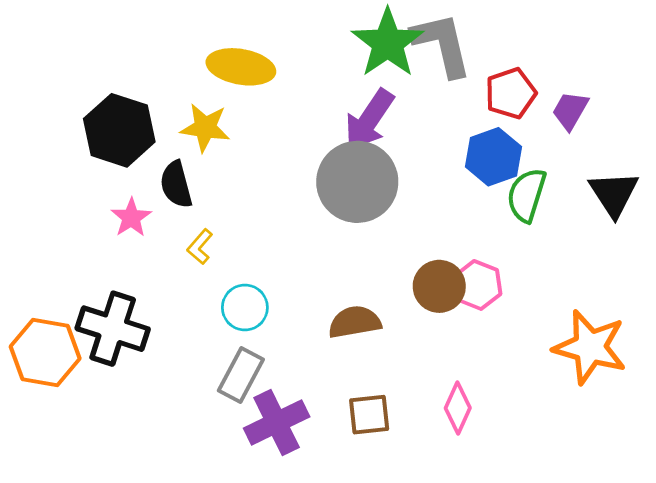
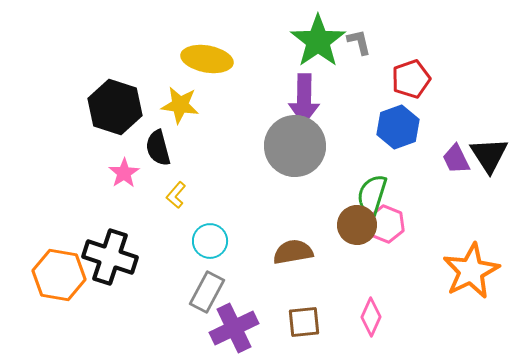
gray L-shape: (442, 44) -> (359, 42), size x0.5
purple trapezoid: (570, 110) -> (456, 159), moved, turned -56
purple arrow: (369, 120) -> (304, 99), turned -33
green semicircle: (527, 195) -> (372, 195), moved
orange star: (590, 347) -> (471, 271), turned 30

